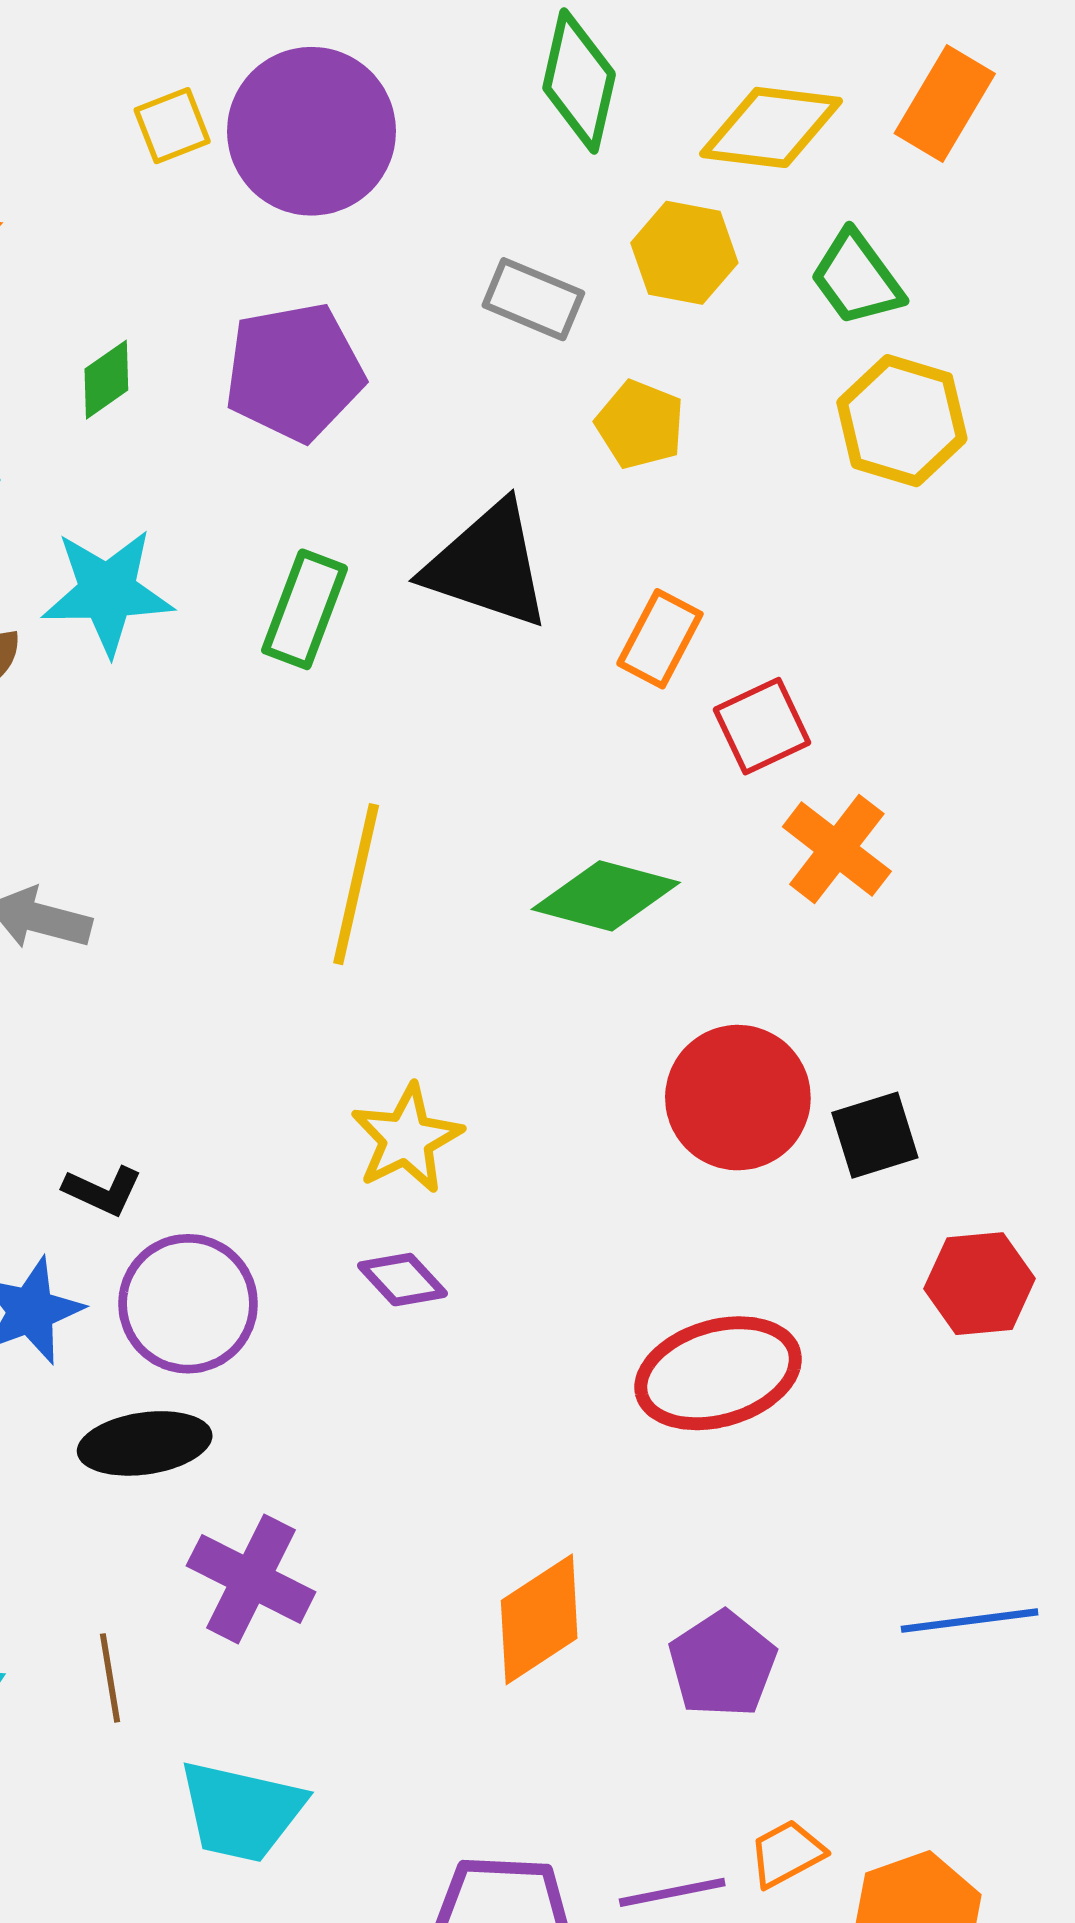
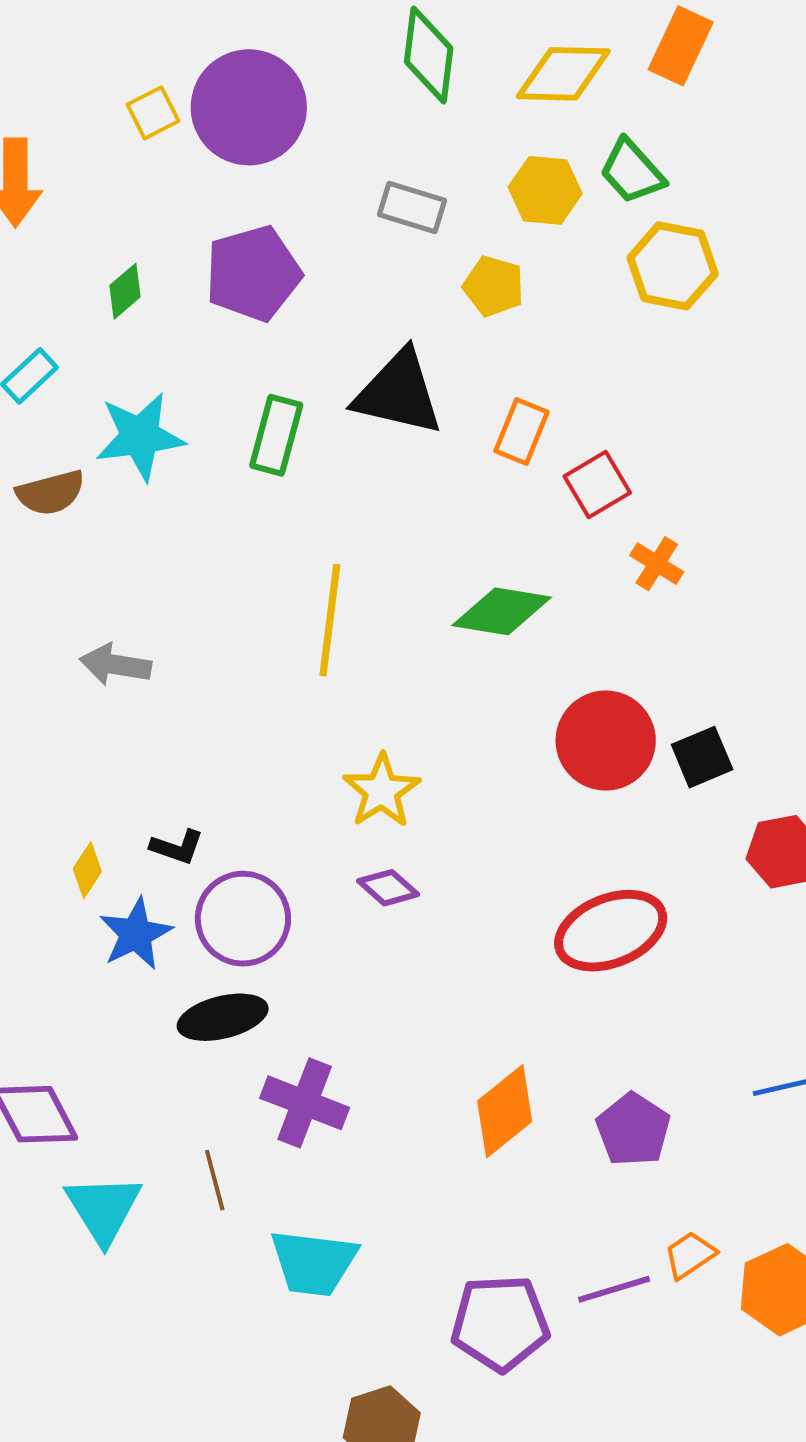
yellow hexagon: (684, 253) -> (545, 190), moved
orange cross: (837, 849) -> (657, 564), size x0.7

